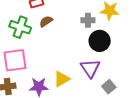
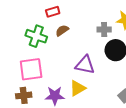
purple triangle: (90, 68) -> (85, 65), moved, turned -45

